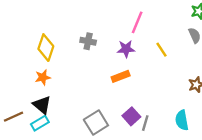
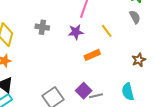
orange rectangle: (121, 76) -> (92, 55), moved
gray line: (145, 123) -> (96, 96), turned 64

